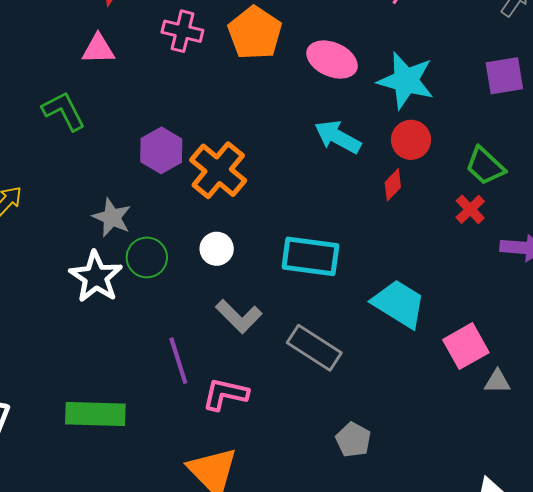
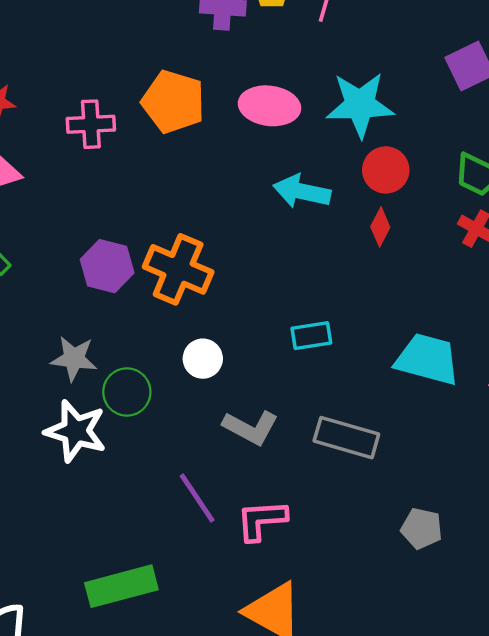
cyan rectangle: (310, 256) -> (311, 336), size x0.6

